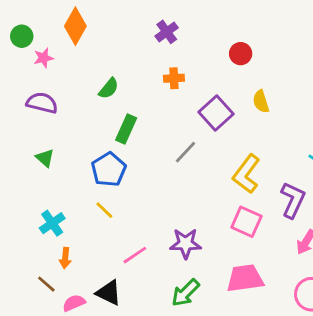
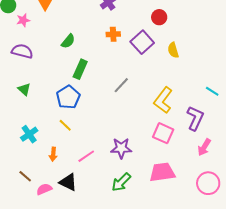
purple square: (216, 113) -> (142, 42), moved
orange arrow: (65, 258) -> (53, 154), moved

